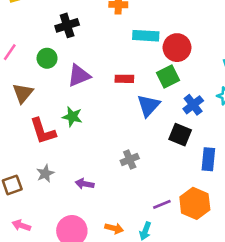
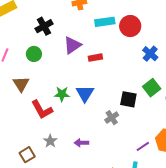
purple triangle: (79, 76) -> (72, 45), moved
green square: (168, 77) -> (152, 88), moved
blue cross: (193, 105) -> (150, 54), moved
blue triangle: (148, 106) -> (85, 93), moved
black square: (180, 135) -> (128, 99), moved

